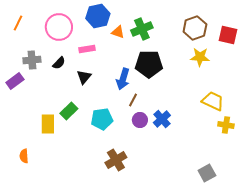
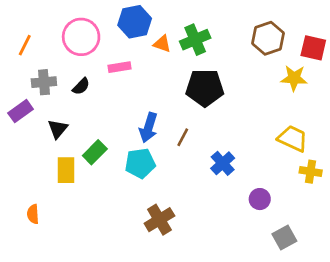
orange line: (18, 23) -> (25, 45), moved
yellow star: (200, 57) -> (294, 78), moved
black triangle: (84, 77) -> (58, 129), moved
blue arrow: (123, 79) -> (148, 128), moved
purple circle: (140, 120) -> (260, 199), moved

